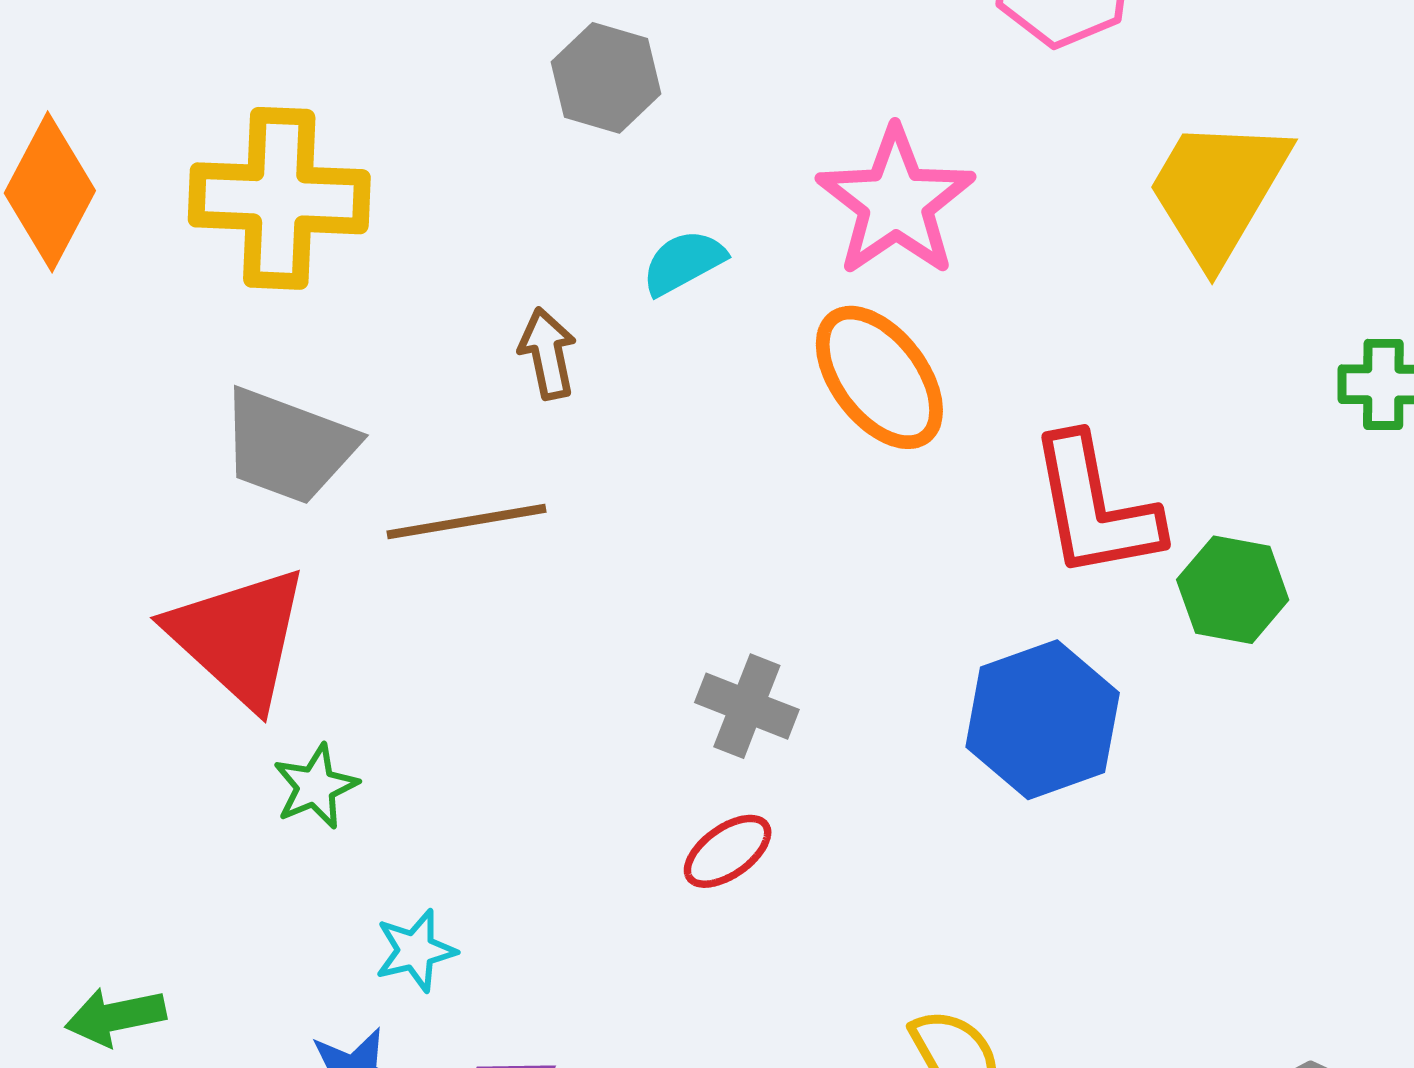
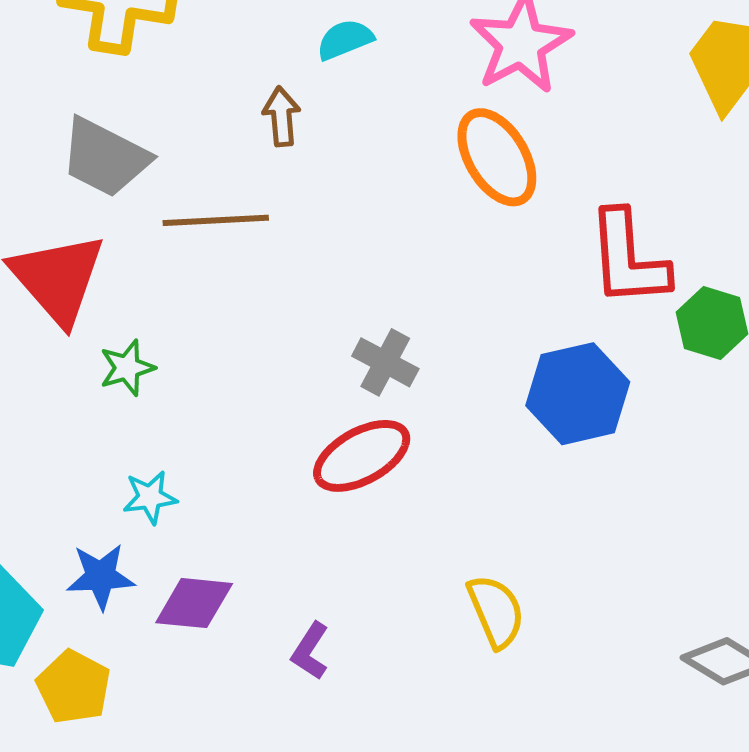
cyan semicircle: (684, 262) -> (345, 40), moved
green star: (316, 787) -> (127, 368), moved
red ellipse: (728, 851) -> (362, 456), size x1.6

